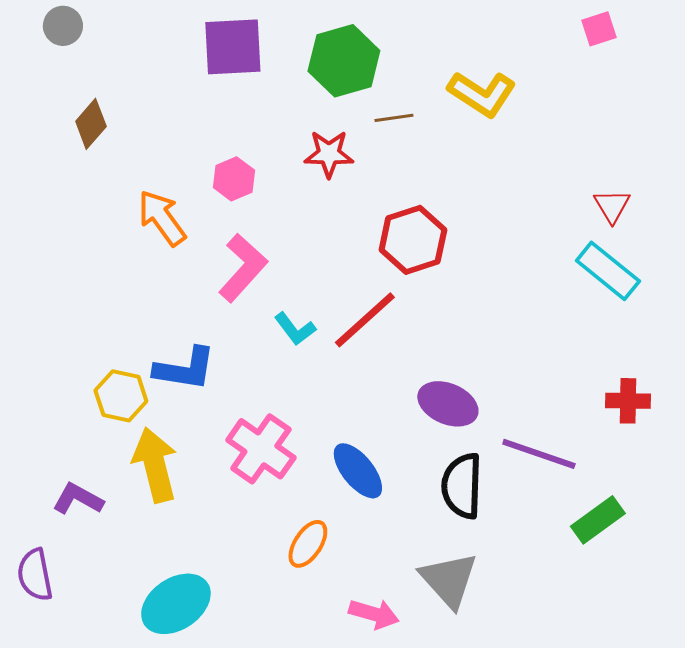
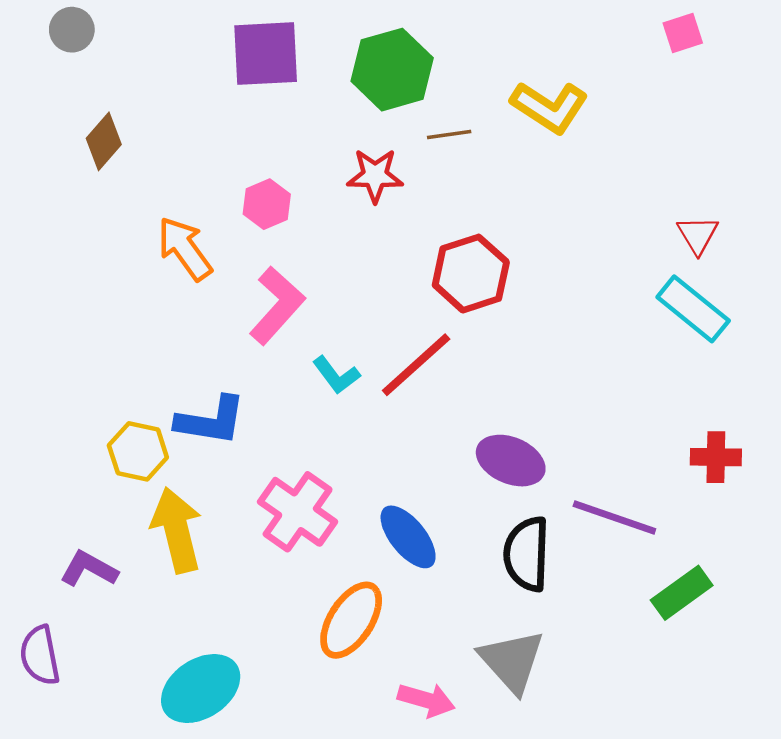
orange ellipse: (308, 544) -> (351, 620), size x1.4

